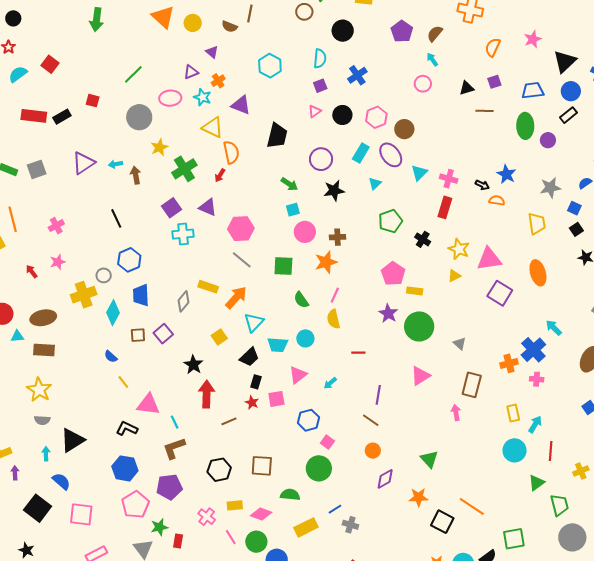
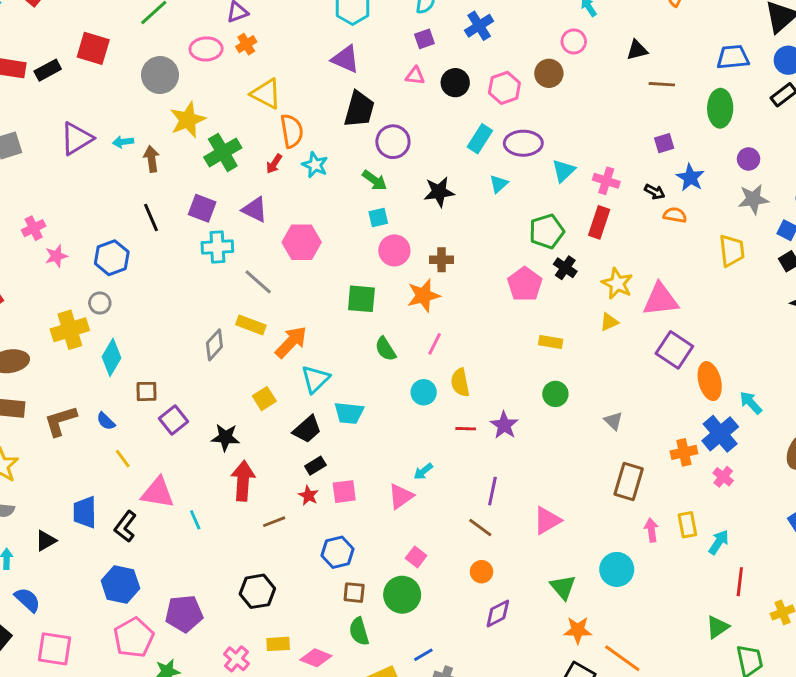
orange cross: (218, 81) -> (246, 44), moved
purple square: (494, 82) -> (664, 143), moved
cyan star: (202, 97) -> (315, 165), moved
red square: (93, 101) -> (93, 48), size x1.6
purple triangle: (241, 105) -> (345, 59), moved
pink triangle: (315, 111) -> (415, 76), turned 40
brown circle: (404, 129) -> (549, 73), moved
purple circle: (548, 140) -> (749, 159), moved
yellow star: (159, 147) -> (188, 120), size x1.4
purple ellipse: (391, 155) -> (523, 143), turned -55
purple circle: (321, 159) -> (393, 142), moved
purple square: (172, 208) -> (202, 208), turned -36
black line: (116, 218) -> (151, 218), moved
green pentagon: (390, 221) -> (547, 231), moved
blue hexagon: (129, 260) -> (112, 258), moved
gray line: (242, 260) -> (258, 282), moved
pink star: (58, 262) -> (56, 256), moved
orange ellipse: (538, 273) -> (710, 381), moved
pink pentagon: (393, 274) -> (525, 284), moved
blue trapezoid: (141, 295) -> (85, 512), moved
purple star: (388, 313) -> (504, 425), moved
yellow semicircle: (333, 319) -> (460, 383), moved
green circle: (419, 326) -> (555, 394), size x0.6
purple square: (163, 334) -> (173, 420), moved
cyan circle: (305, 338) -> (424, 392), moved
black star: (193, 365) -> (225, 437), turned -30
pink triangle: (298, 375) -> (401, 496), moved
pink triangle: (420, 376) -> (547, 520), moved
pink cross: (537, 379) -> (723, 477), turned 32
black rectangle: (256, 382) -> (315, 466), turned 40
pink arrow: (456, 412) -> (651, 530), moved
blue hexagon: (308, 420) -> (337, 552), moved
black L-shape: (127, 428) -> (125, 526), turned -80
black triangle: (72, 440) -> (46, 541), size x0.6
brown L-shape: (174, 448) -> (60, 421), moved
cyan circle: (515, 450) -> (617, 569), moved
brown square: (262, 466) -> (354, 593), moved, size x0.7
green semicircle: (290, 495) -> (359, 631), turned -114
orange star: (418, 497) -> (578, 630), moved

